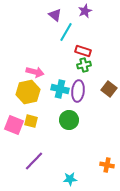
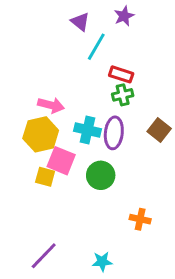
pink square: (14, 125) -> (61, 161), moved
purple line: (34, 161) -> (44, 256), moved
orange cross: (107, 165) -> (140, 219), moved

